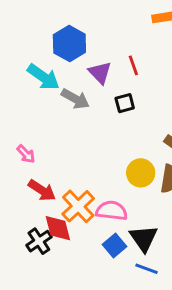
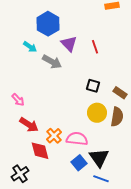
red line: (133, 65) -> (95, 47), moved
cyan arrow: (43, 77) -> (30, 47), size x0.6
black square: (125, 103) -> (93, 86), moved, turned 32
orange cross: (78, 206) -> (54, 136), size x0.7
black cross: (39, 241) -> (20, 174), moved

